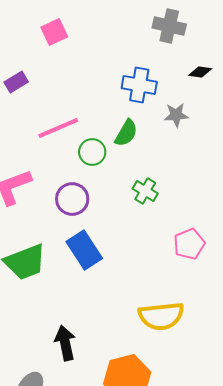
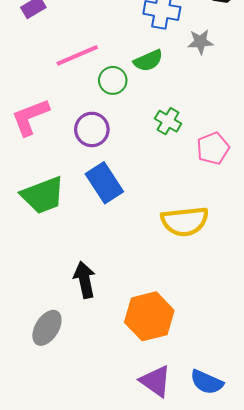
green semicircle: (126, 133) -> (148, 61), turned 36
pink pentagon: (189, 244) -> (213, 148), moved
yellow semicircle: (161, 316) -> (185, 221), moved

